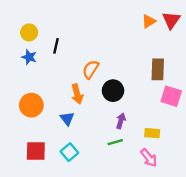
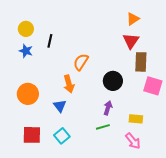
red triangle: (171, 20) -> (131, 41), moved
black circle: (113, 91) -> (113, 81), moved

